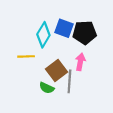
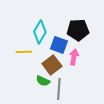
blue square: (64, 28) -> (59, 45), moved
gray line: (69, 81) -> (59, 89), moved

